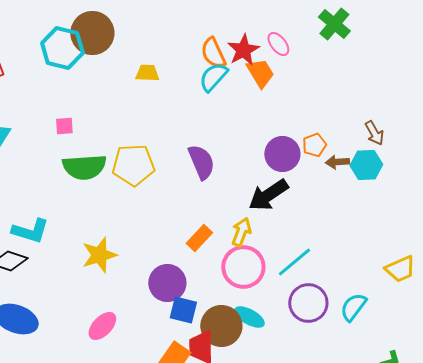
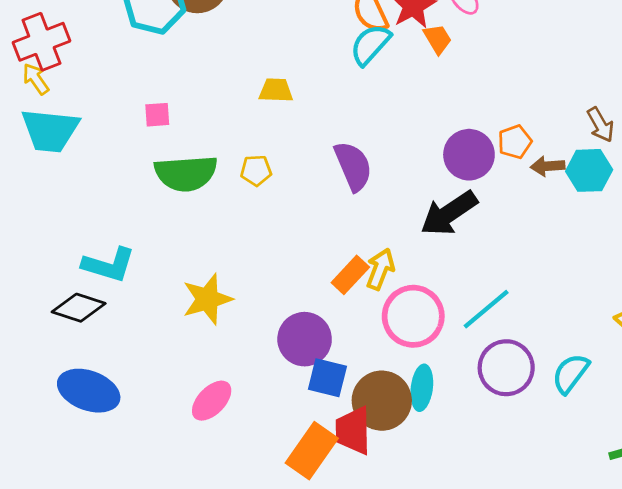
yellow trapezoid: (147, 73) -> (276, 90), moved
orange trapezoid: (260, 73) -> (438, 39), size x0.7
yellow pentagon: (133, 165) -> (256, 170), size x0.5
yellow arrow: (241, 232) -> (380, 269), moved
cyan ellipse: (249, 317) -> (422, 388), turned 68

